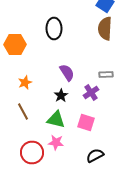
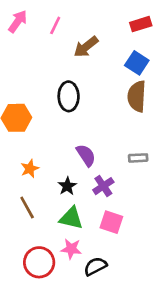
purple cross: (91, 92) -> (103, 186), moved
black star: (61, 96) -> (67, 186), moved
black semicircle: (95, 156) -> (95, 266), moved

